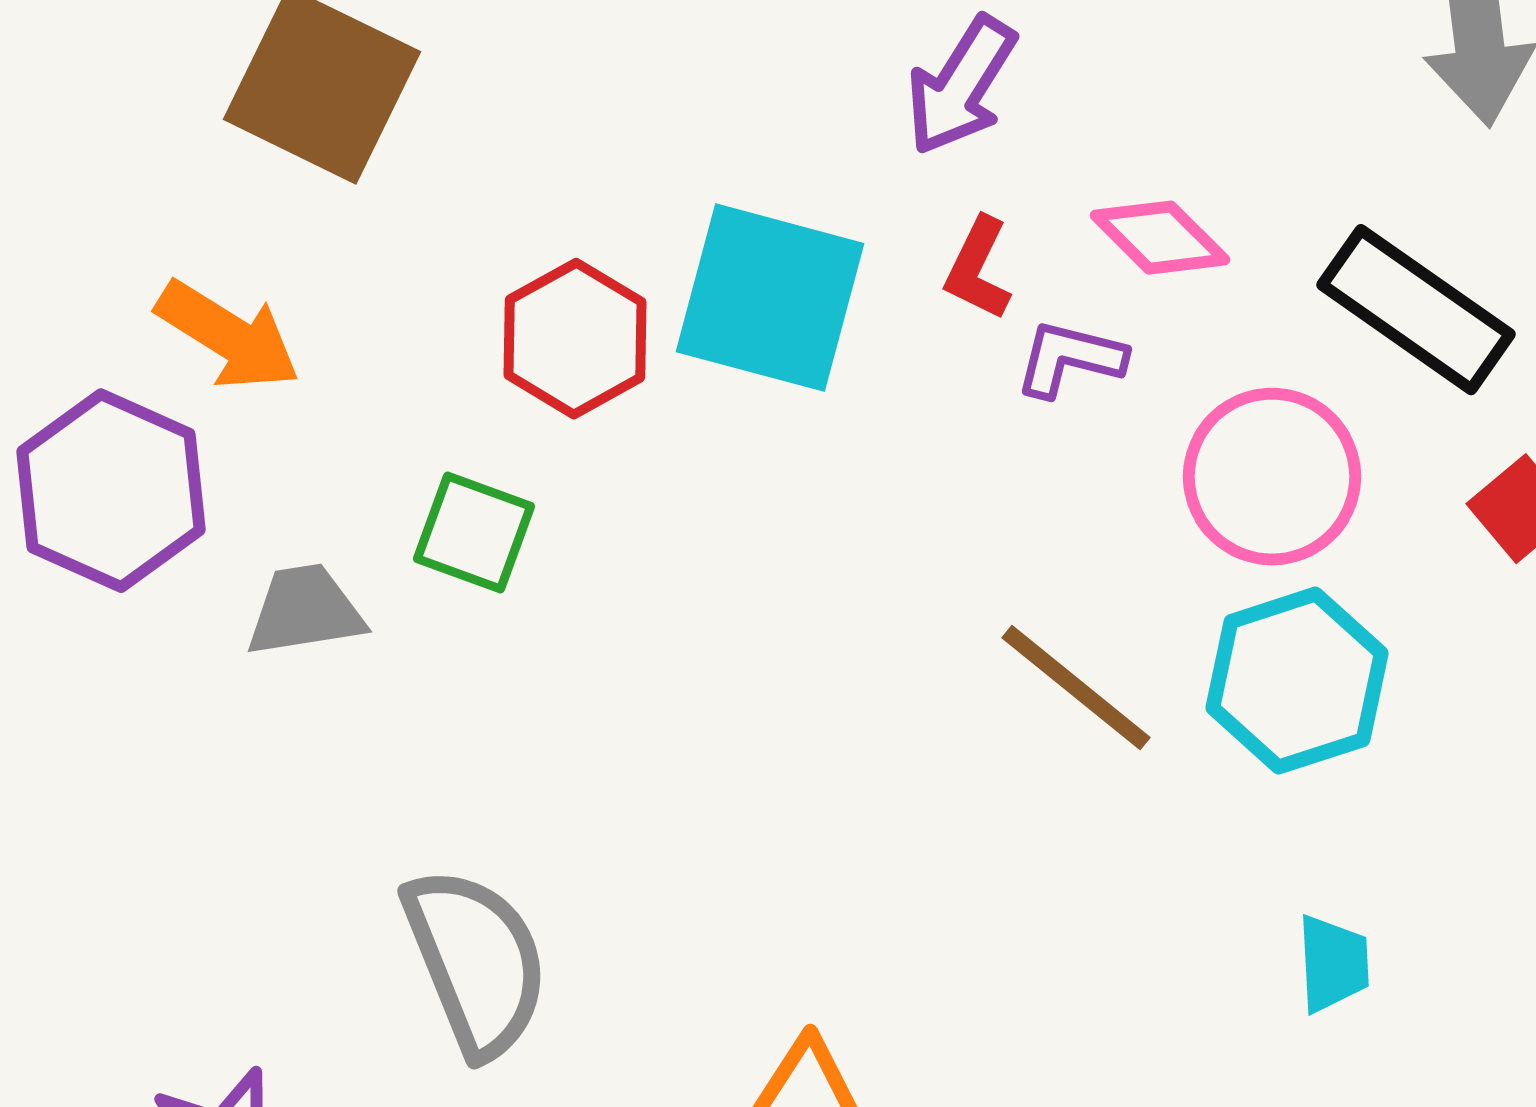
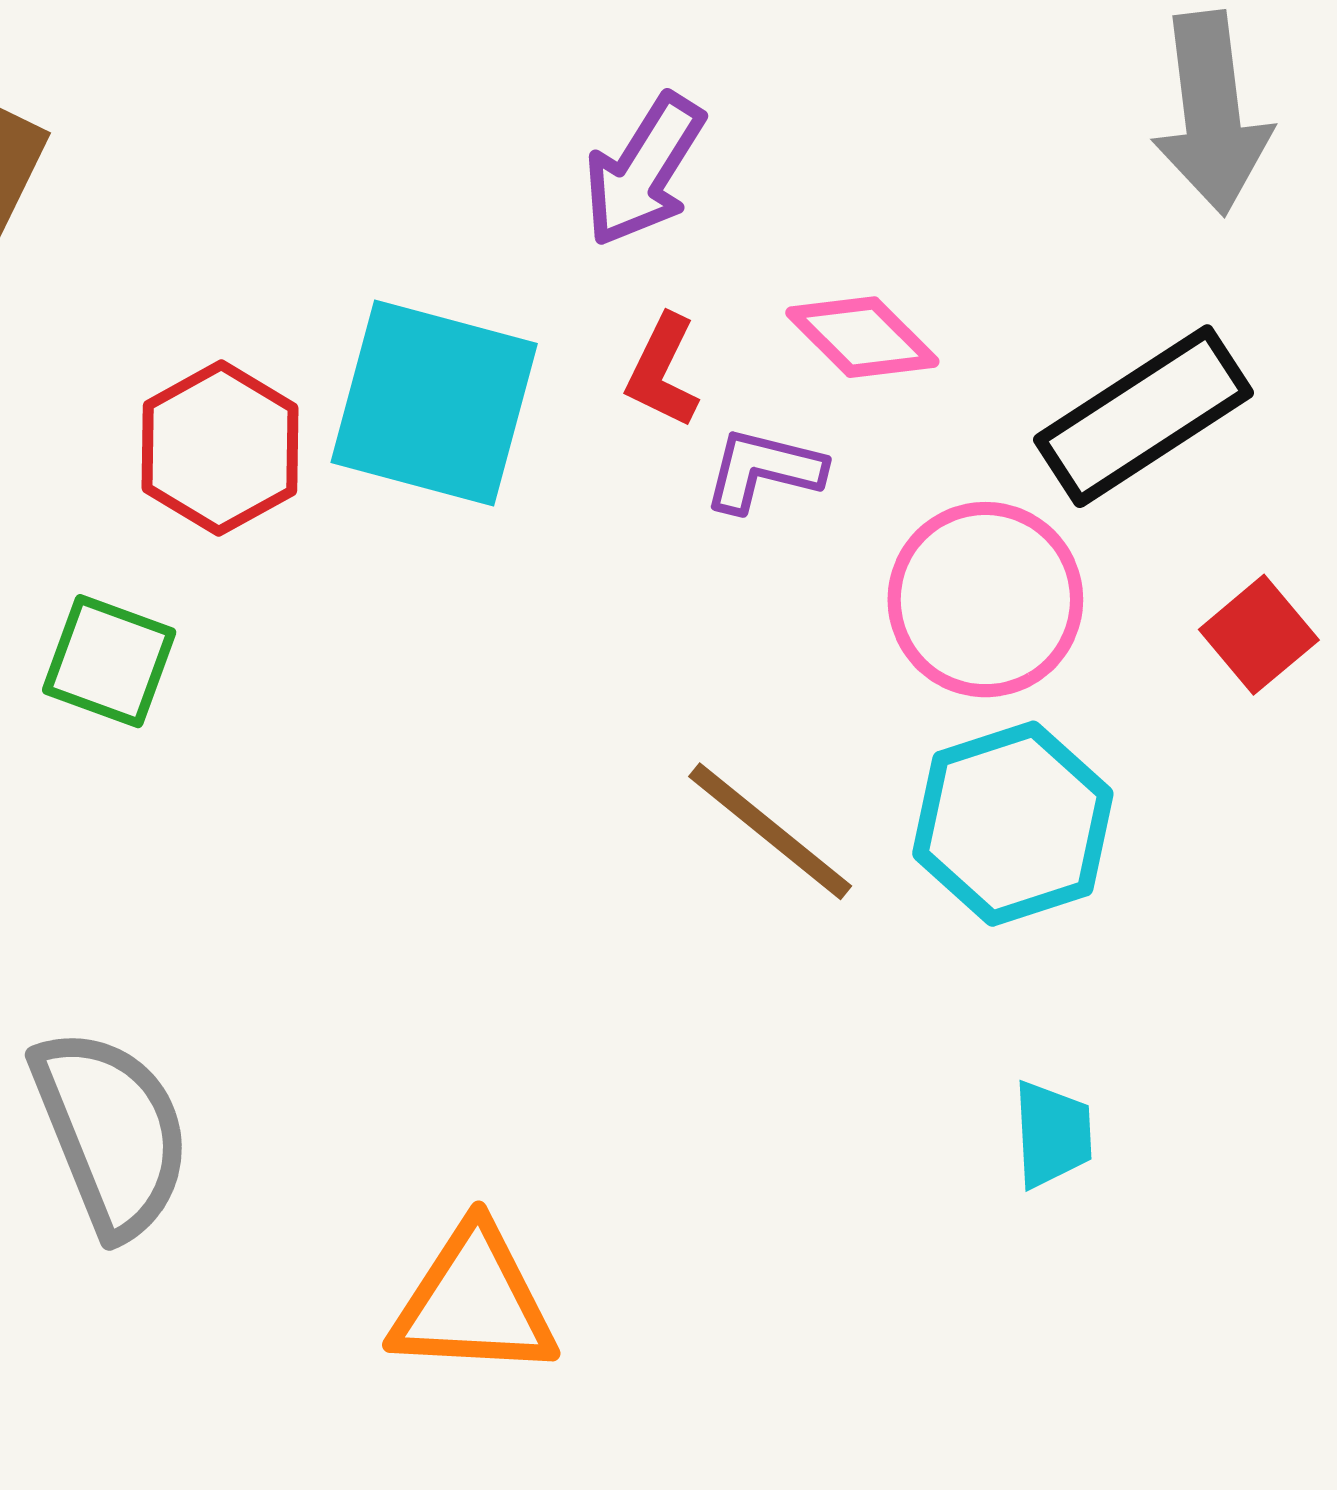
black rectangle: (1416, 310) -> (1144, 416), turned -68

